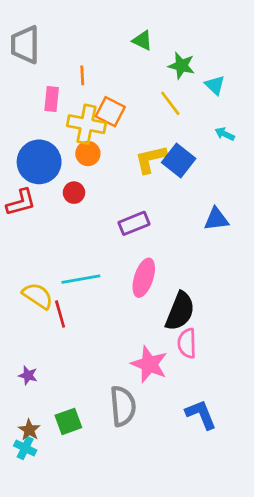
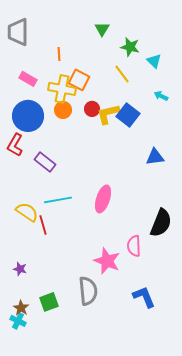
green triangle: (142, 40) -> (102, 29), turned 35
pink rectangle: (52, 99) -> (28, 79), moved, turned -66
red circle: (74, 193) -> (92, 109), moved
red L-shape: (21, 202) -> (15, 145), turned 135
purple rectangle: (134, 223) -> (45, 162), moved, turned 60
black semicircle: (180, 311) -> (161, 223), moved

